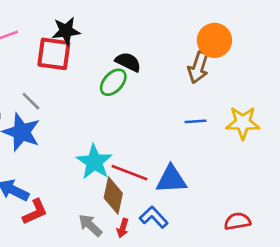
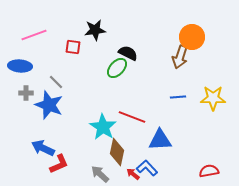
black star: (66, 31) -> (95, 30), moved
red square: (54, 54) -> (73, 47), size x0.6
red line: (129, 173) -> (132, 117), moved
red arrow: (123, 228) -> (133, 174), moved, turned 112

